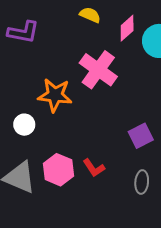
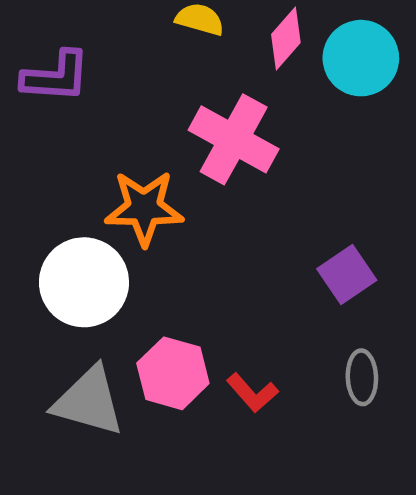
white circle: (24, 125) -> (84, 282), size x1.8
red L-shape: (94, 168) -> (252, 393), moved

